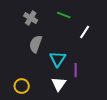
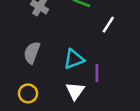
gray semicircle: (36, 44) -> (32, 53), moved
cyan triangle: (58, 59) -> (74, 59), turned 36

